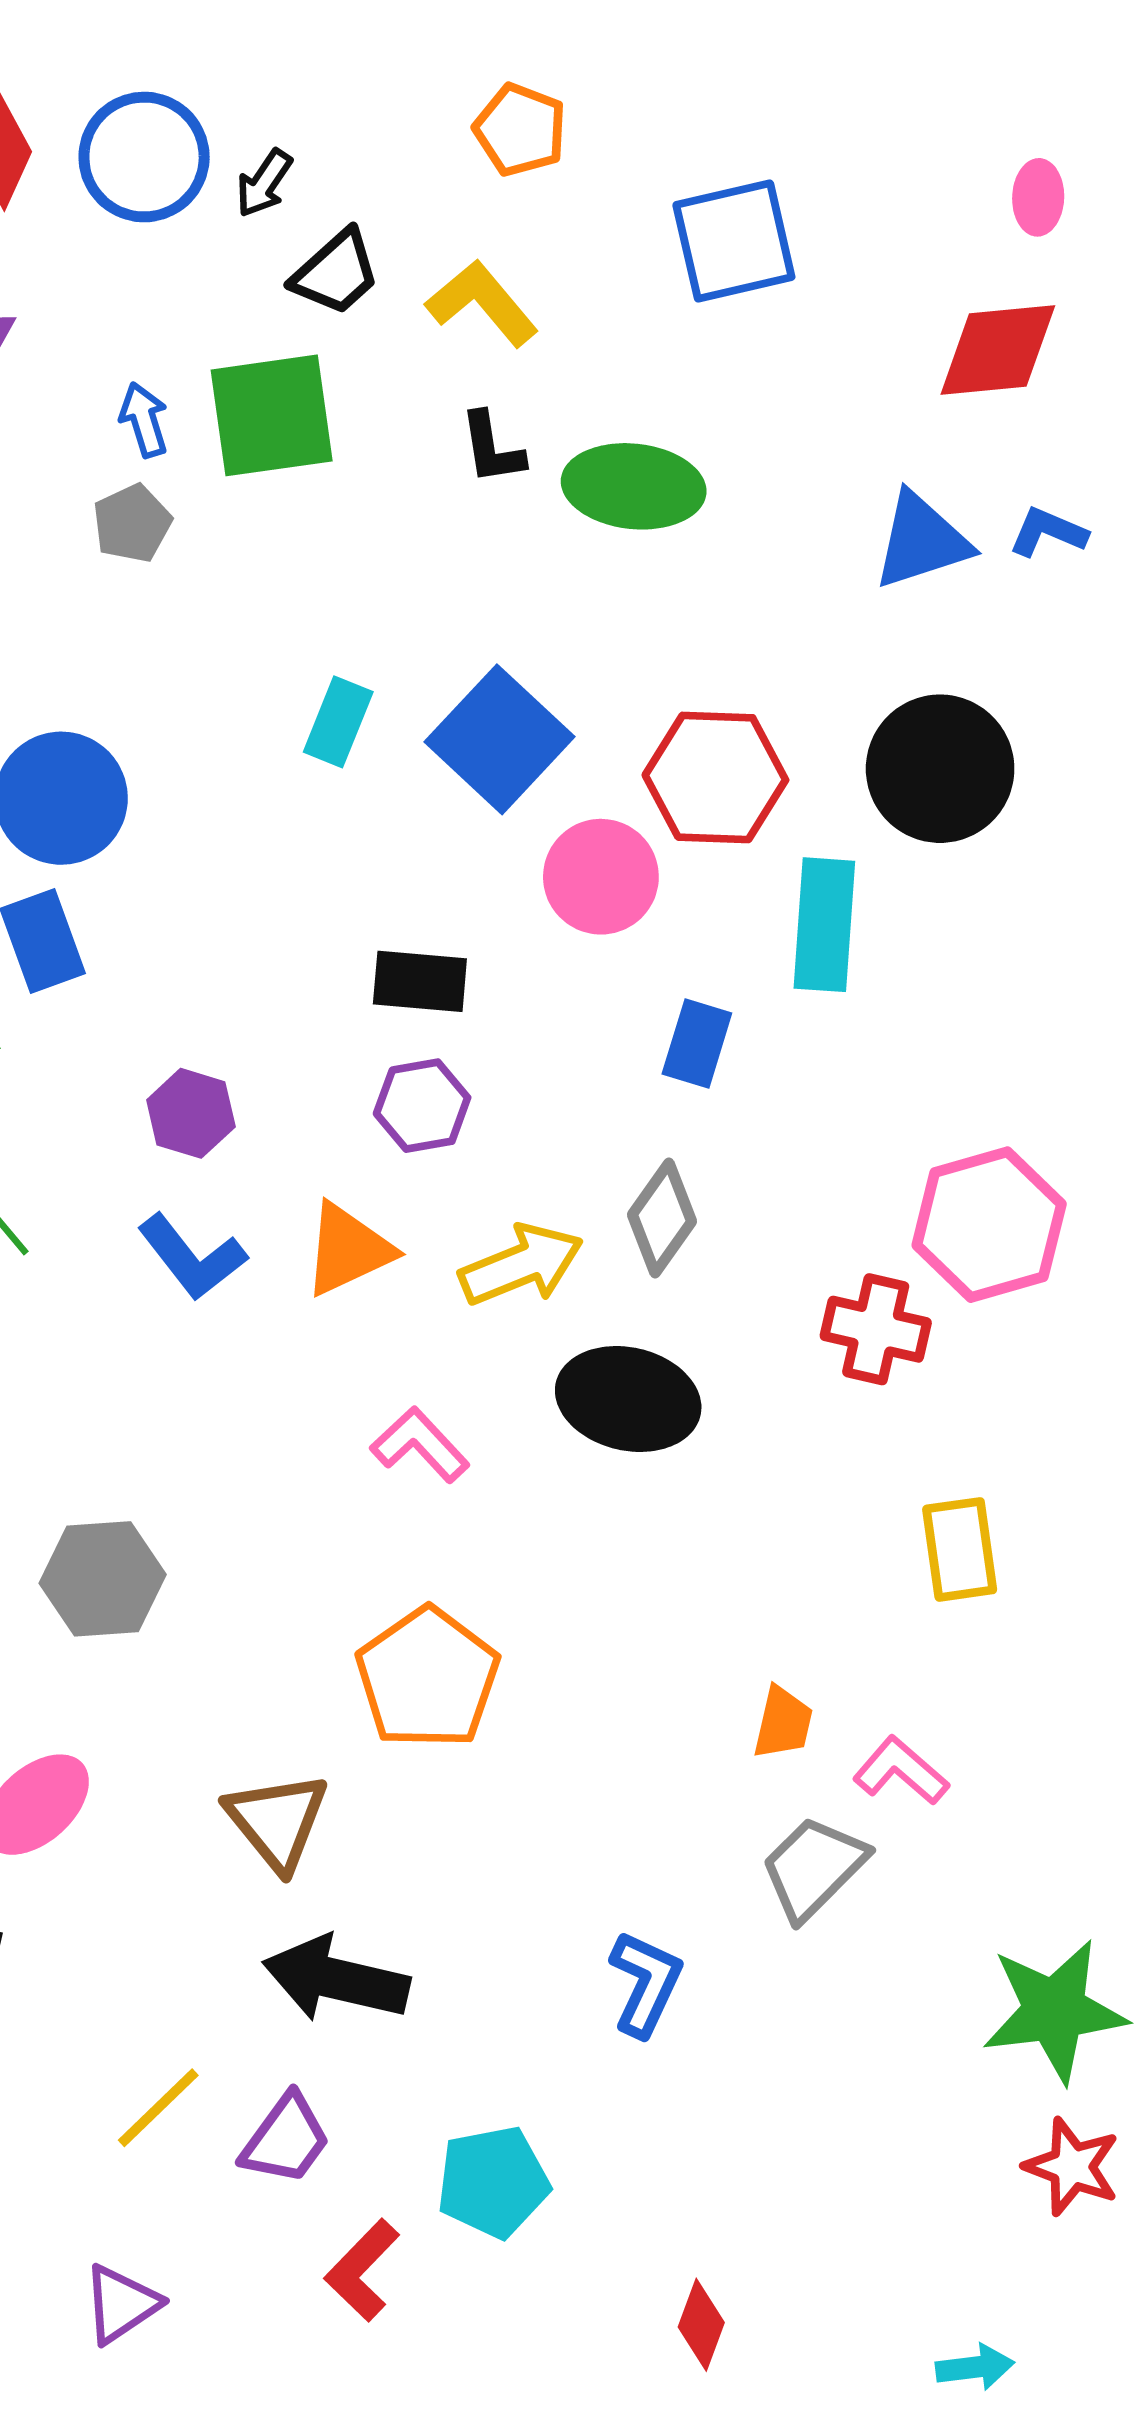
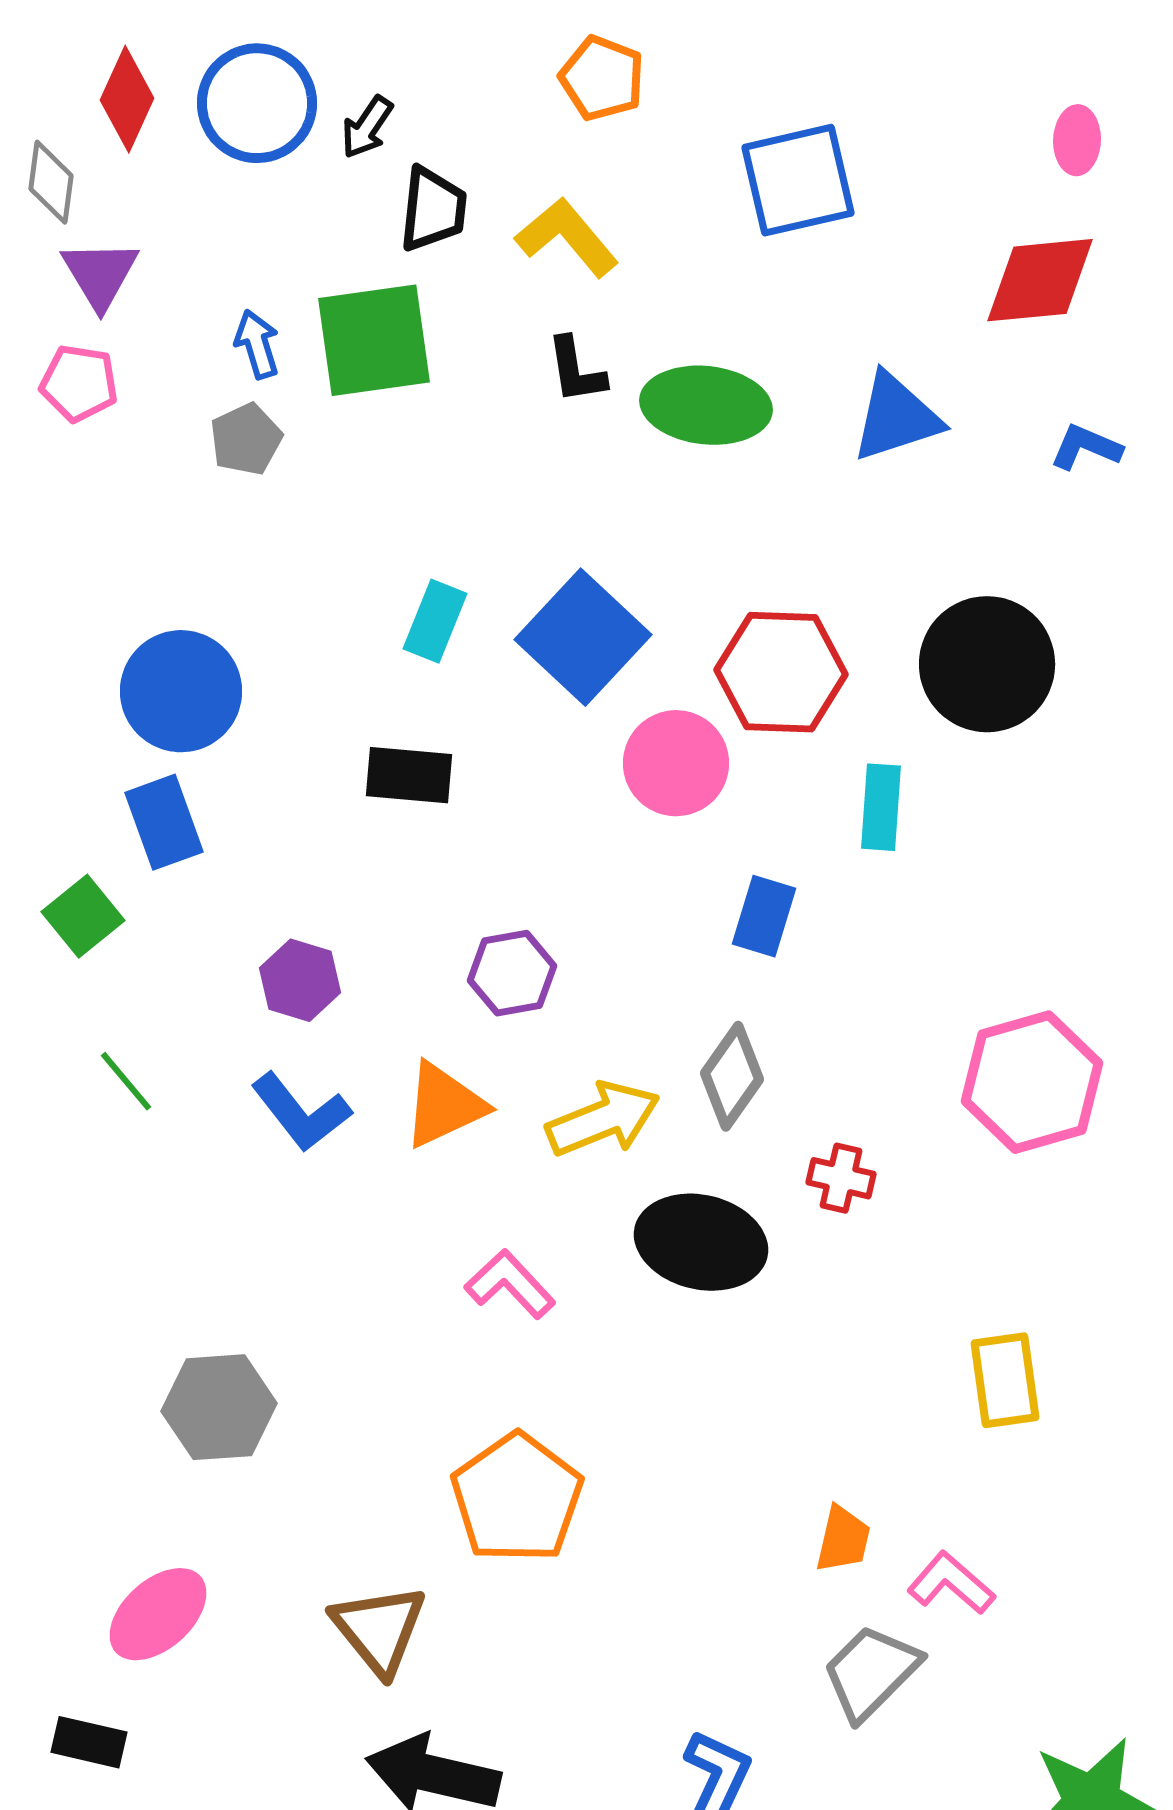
black trapezoid: (336, 273) -> (433, 209), turned -42
blue triangle: (921, 541) -> (896, 417), moved
cyan rectangle: (824, 925) -> (881, 807), size x0.7
black rectangle: (420, 981) -> (409, 775), moved
red cross: (876, 1329) -> (841, 1178), moved, size x0.7

